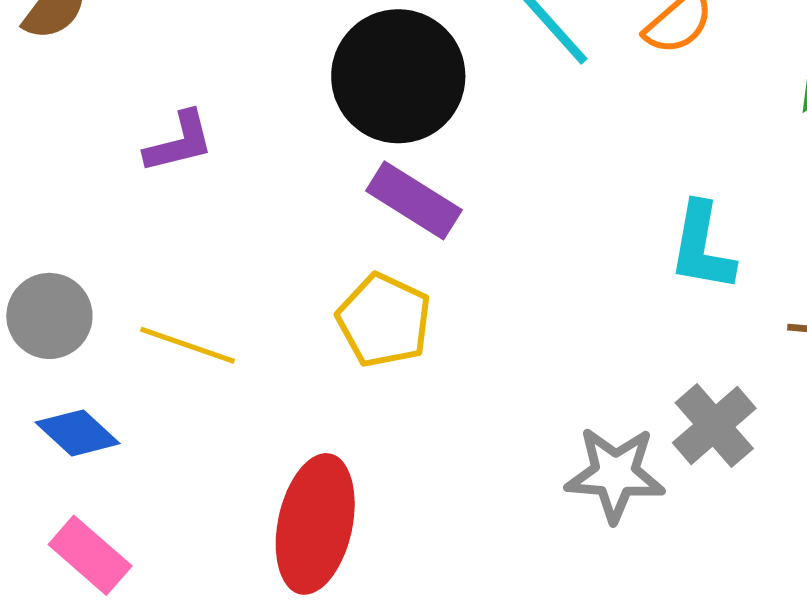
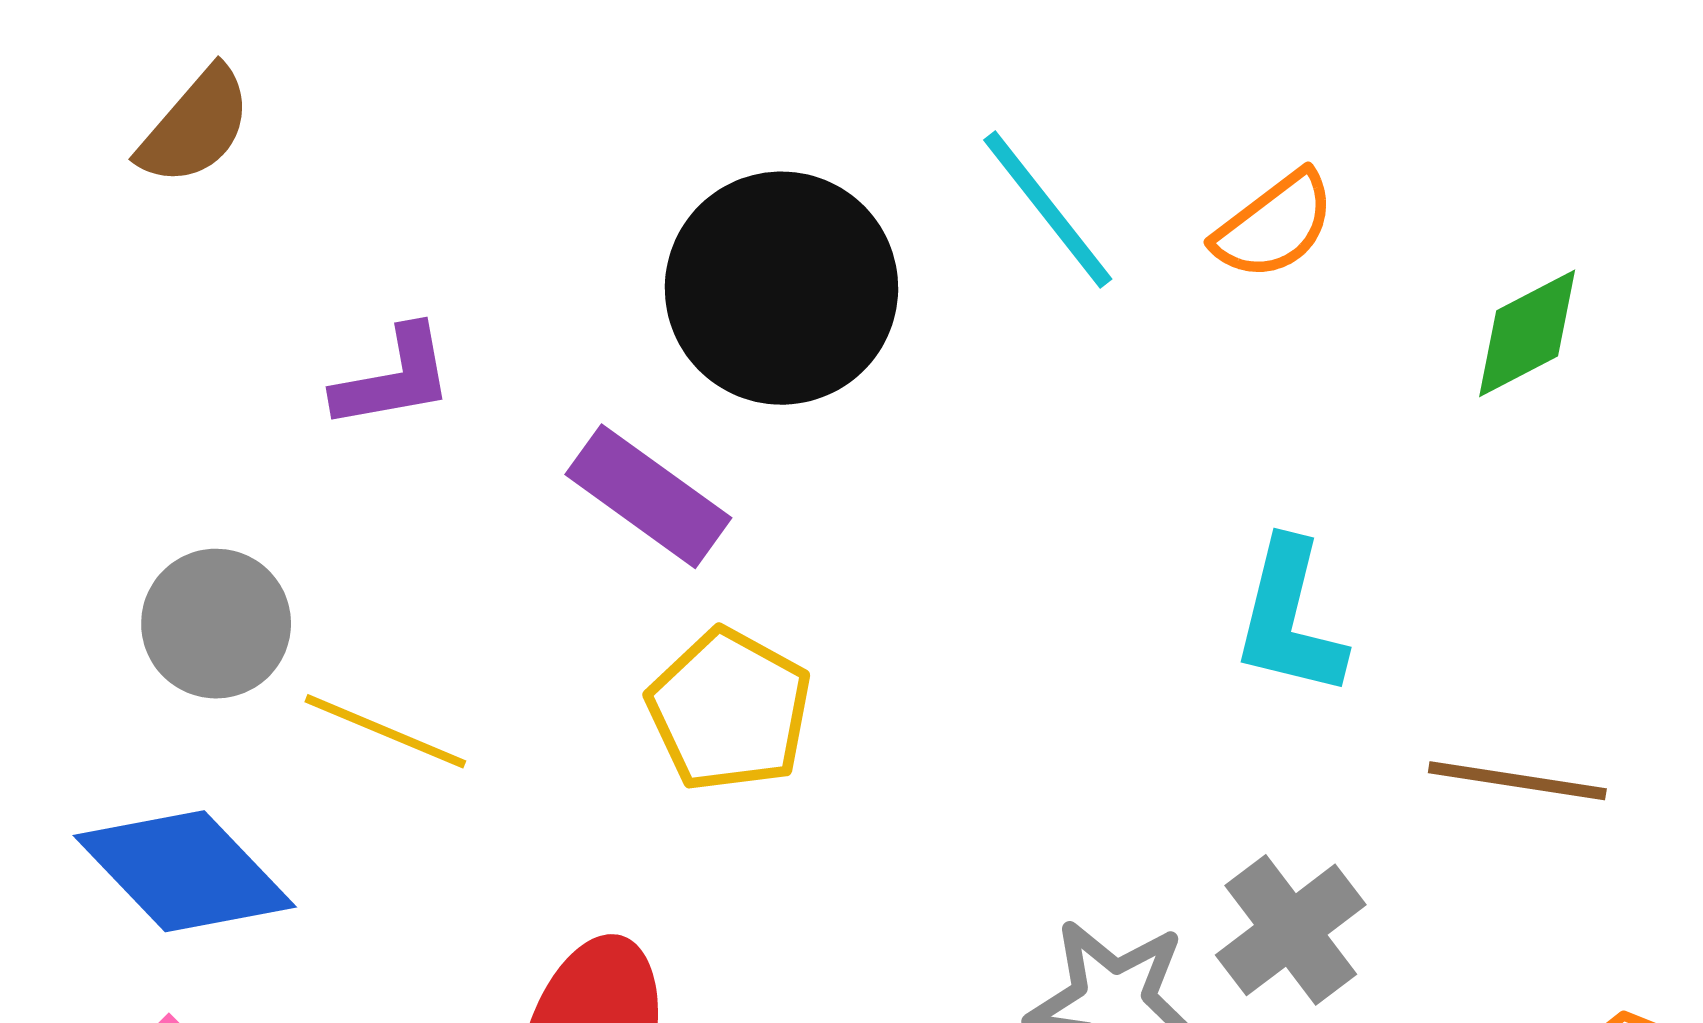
purple rectangle: (414, 200) -> (648, 496), moved
gray circle: (49, 316) -> (216, 624), moved
blue diamond: (78, 433) -> (185, 871), size x1.5

